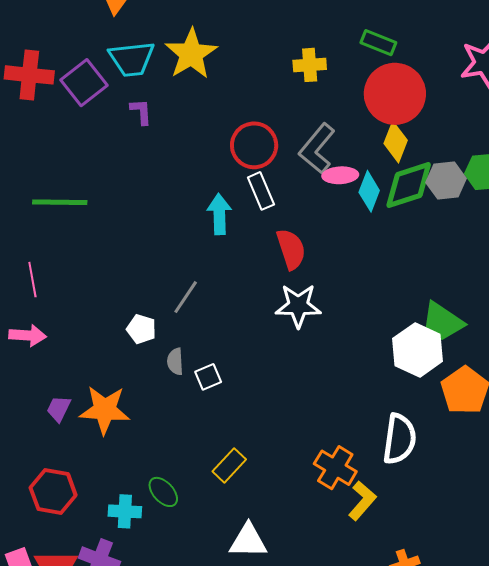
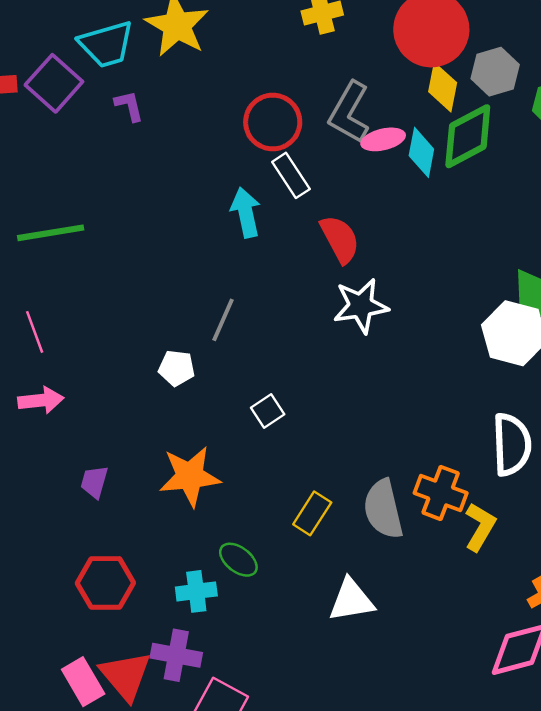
gray hexagon: (446, 181) -> (495, 72), moved
gray semicircle: (175, 361) -> (383, 509), moved, size x1.8
orange star: (105, 410) -> (190, 476), moved

